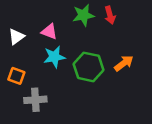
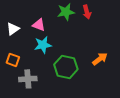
orange arrow: (124, 63) -> (100, 59), moved
green hexagon: (88, 67) -> (66, 67), moved

